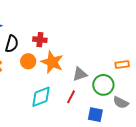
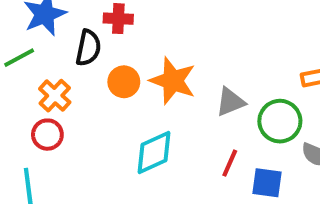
red cross: (40, 40) -> (118, 19), moved
red line: (71, 97) -> (230, 163), moved

